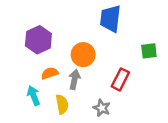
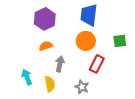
purple hexagon: (38, 40) -> (45, 19), moved
orange circle: (83, 55) -> (86, 41), moved
orange semicircle: (50, 73) -> (46, 46), moved

